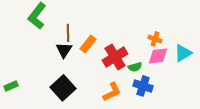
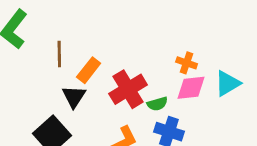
black triangle: (64, 50) -> (74, 97), moved

